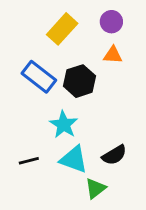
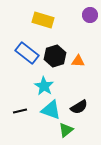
purple circle: (111, 22) -> (90, 15), moved
yellow rectangle: (62, 29) -> (43, 20), turned 65
orange triangle: (113, 55) -> (78, 61), moved

